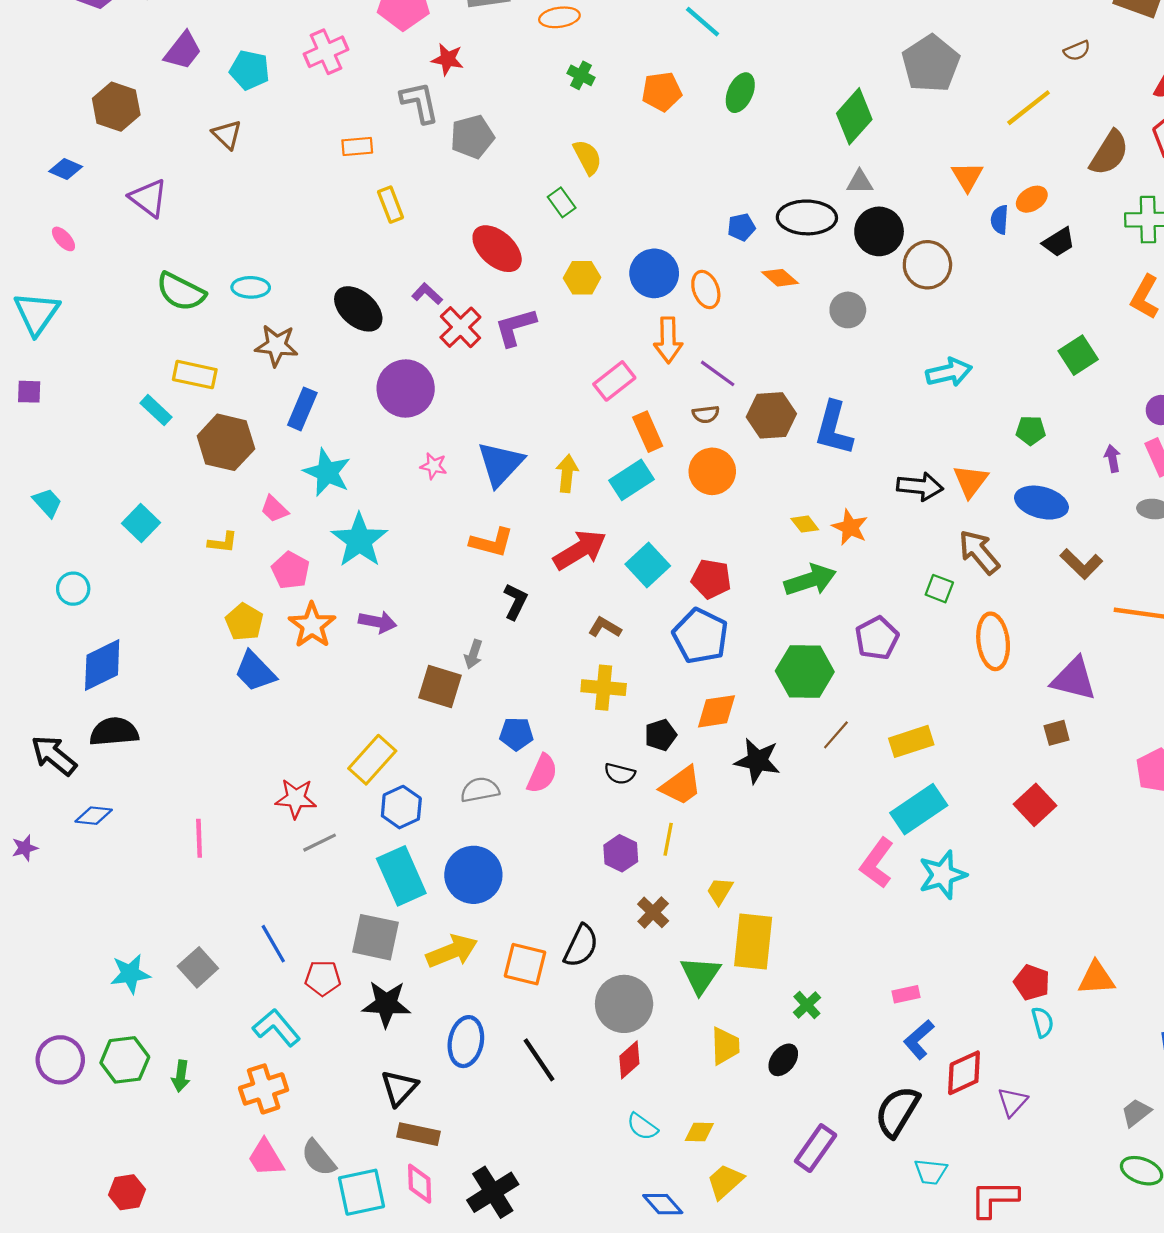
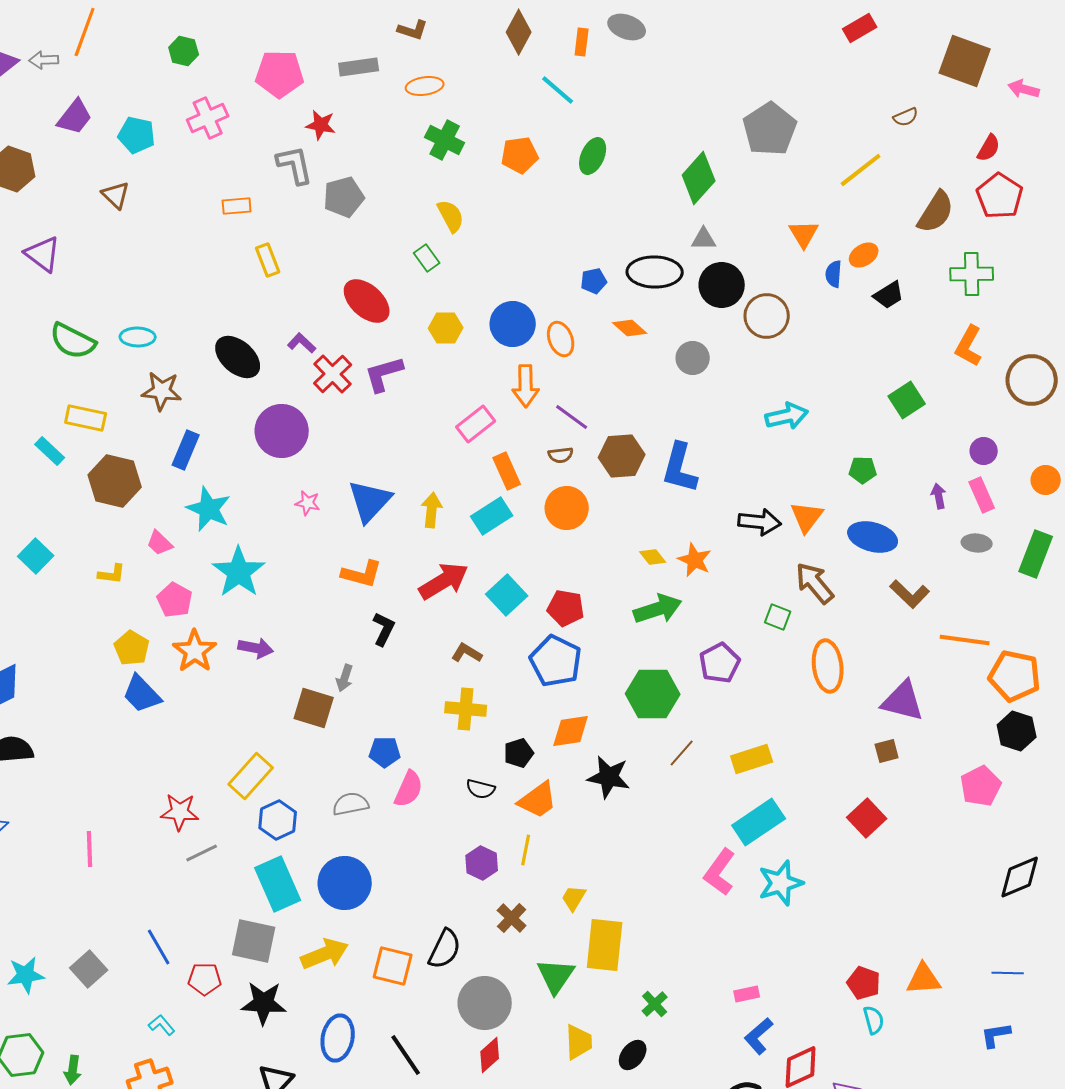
green cross: (581, 75) -> (445, 140), size x1.5
cyan L-shape: (277, 1028) -> (162, 1025), size x0.6

